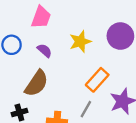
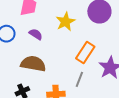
brown semicircle: (36, 83) -> (33, 64), turned -105

